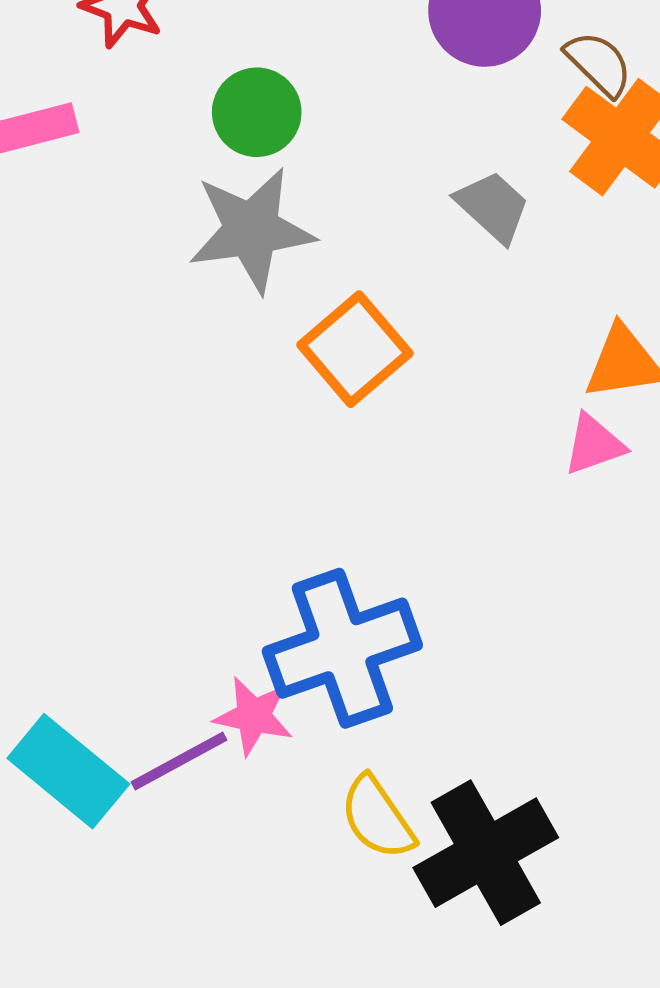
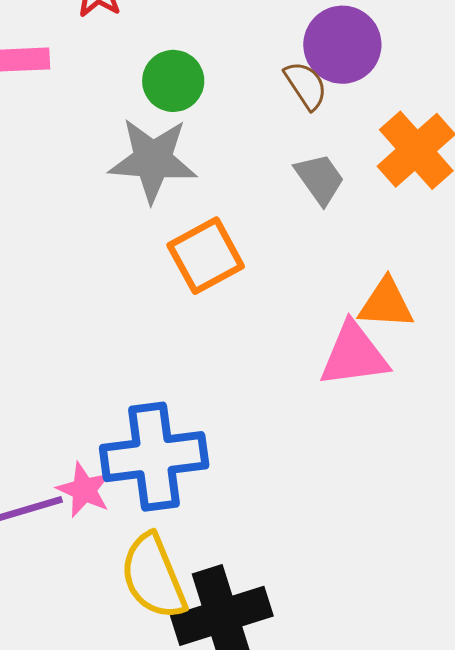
brown semicircle: (599, 64) -> (306, 85), moved
pink triangle: (594, 445) -> (354, 355), size x1.6
yellow semicircle: (377, 818) -> (153, 577), size x1.4

